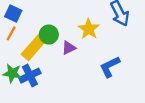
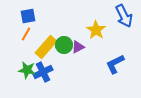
blue square: (13, 13) -> (28, 16), turned -35
green circle: (49, 35) -> (64, 45), moved

